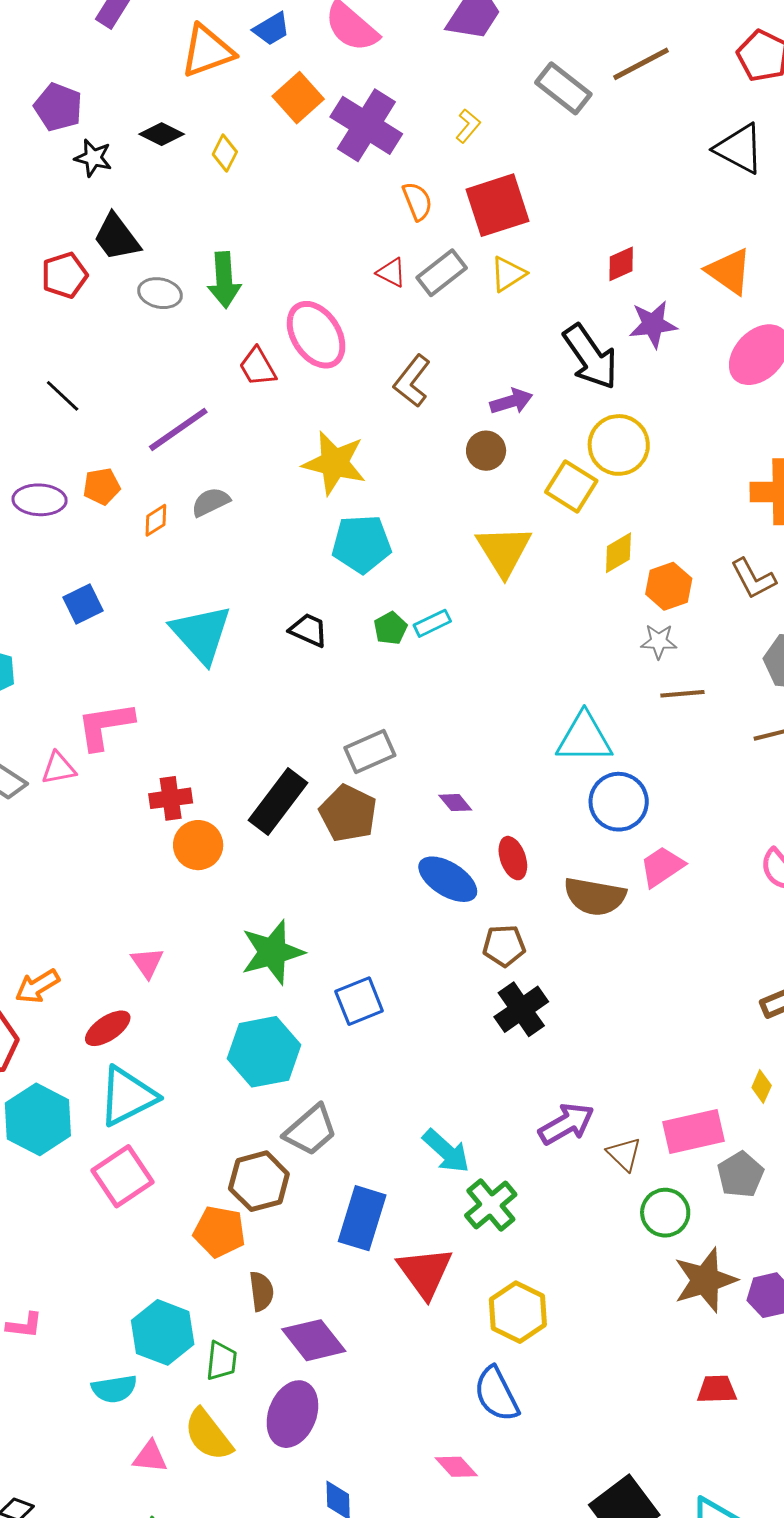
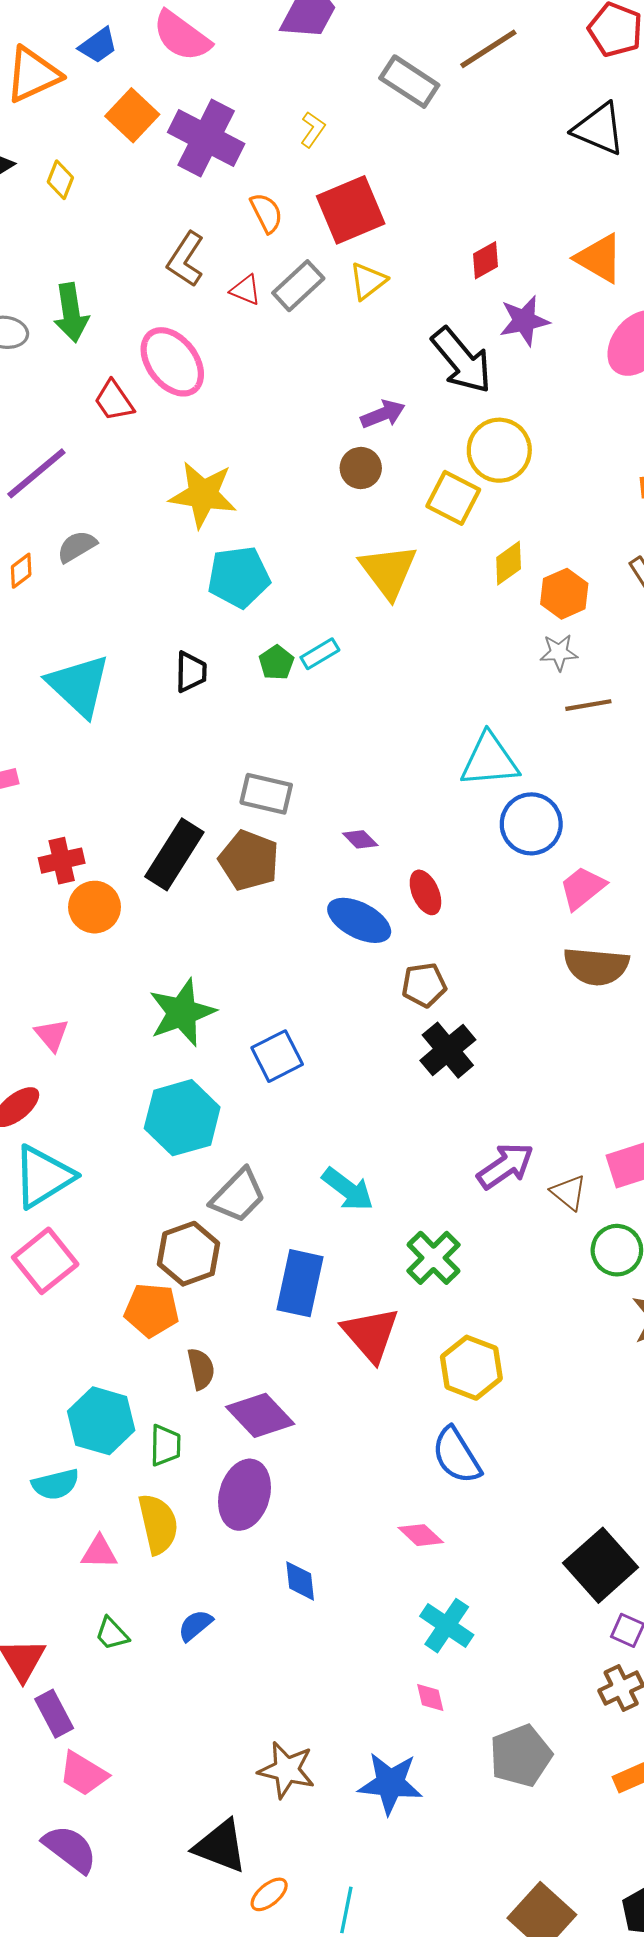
brown L-shape: (412, 381) -> (186, 259), moved
black trapezoid: (308, 630) -> (191, 672), turned 72
gray rectangle: (370, 752) -> (266, 794), turned 42
brown semicircle: (595, 896) -> (596, 966), moved
cyan arrow: (446, 1151) -> (348, 1189), moved
yellow semicircle: (208, 1435) -> (158, 1524), turned -150

